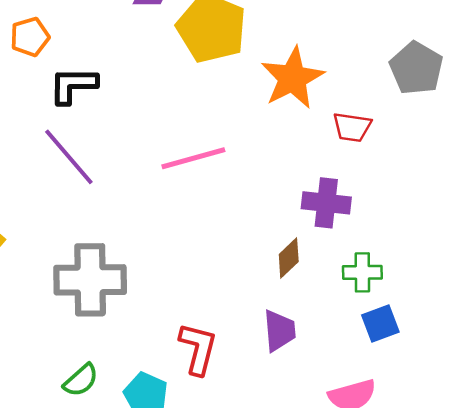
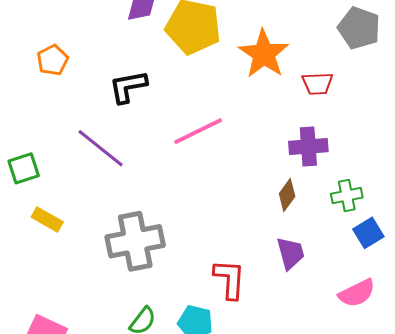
black L-shape: (73, 85) -> (128, 87), moved

